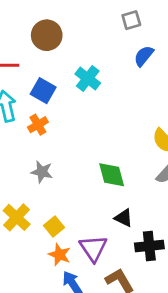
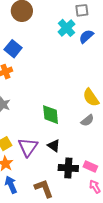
cyan cross: (88, 78) -> (67, 28), moved
purple triangle: (93, 248) -> (28, 147), moved

